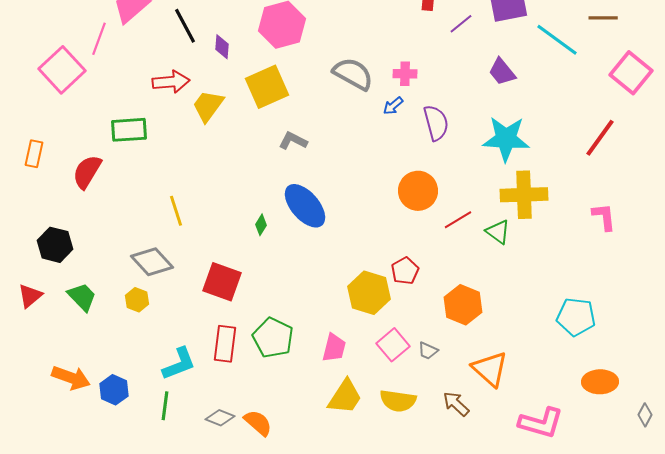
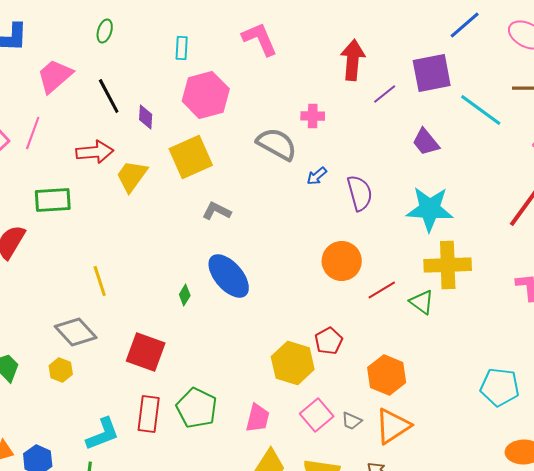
pink line: (99, 39) -> (33, 133), moved
pink cross: (405, 74) -> (313, 116), moved
orange triangle: (490, 369) -> (393, 426), moved, turned 45

